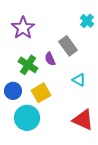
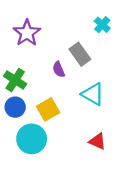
green cross: (28, 65) -> (15, 80), moved
cyan triangle: (79, 80) -> (93, 94), size x1.5
red triangle: (83, 120) -> (98, 141), size x0.7

